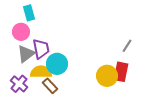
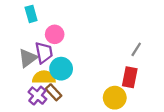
pink circle: (21, 32) -> (55, 34), moved
yellow circle: (107, 76) -> (115, 98), moved
purple cross: (19, 84) -> (37, 96), moved

